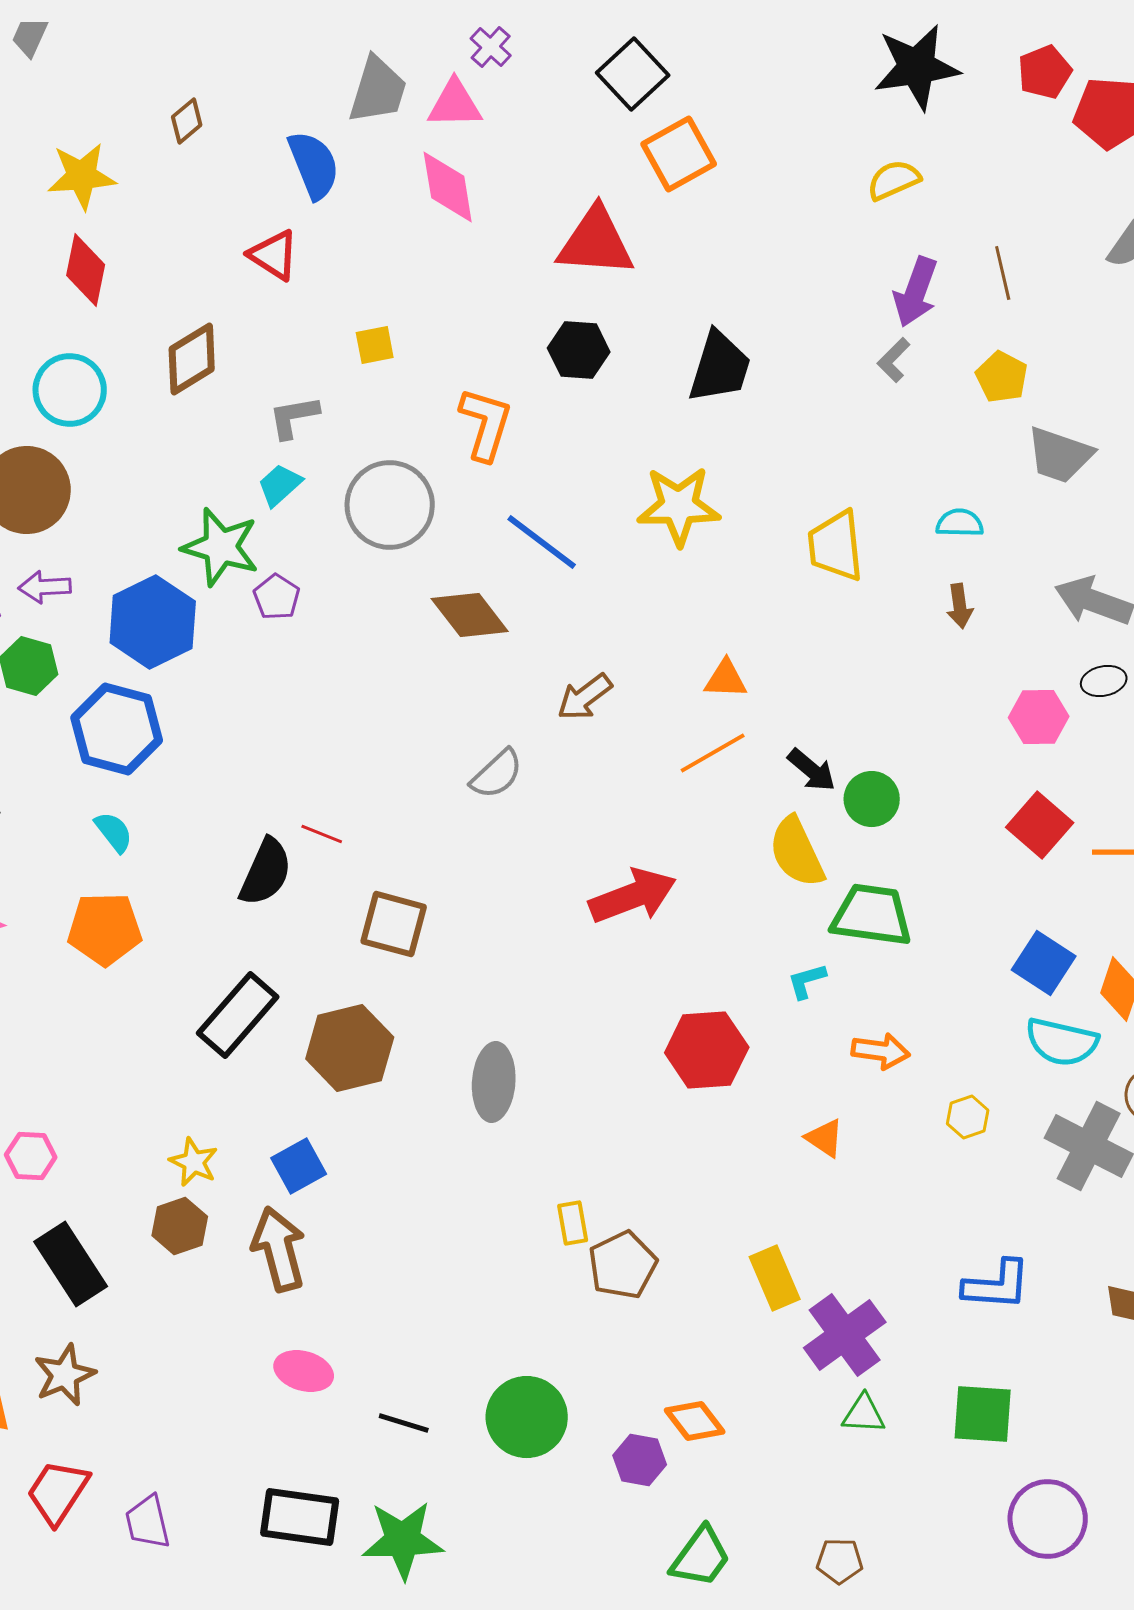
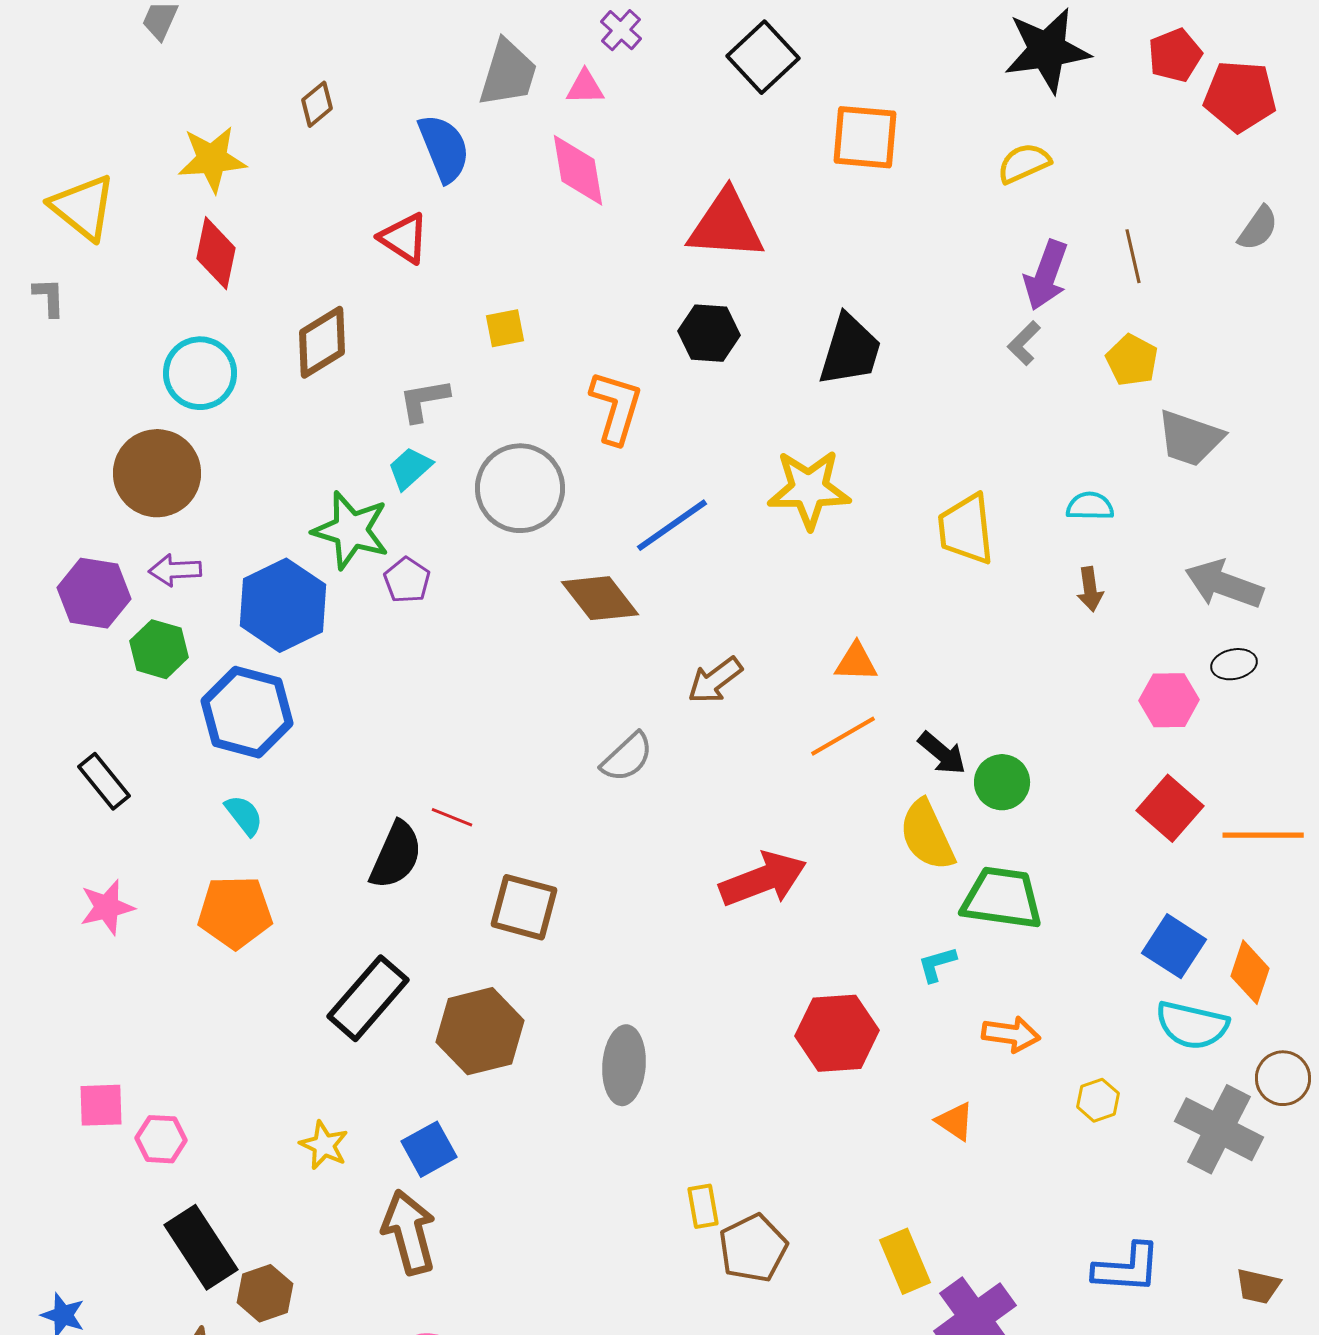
pink triangle: (455, 104) -> (585, 87), size x0.7
orange square: (679, 154) -> (865, 137), moved, turned 34
blue line: (542, 542) -> (672, 525), turned -72
brown hexagon: (180, 1226) -> (265, 1293), moved

